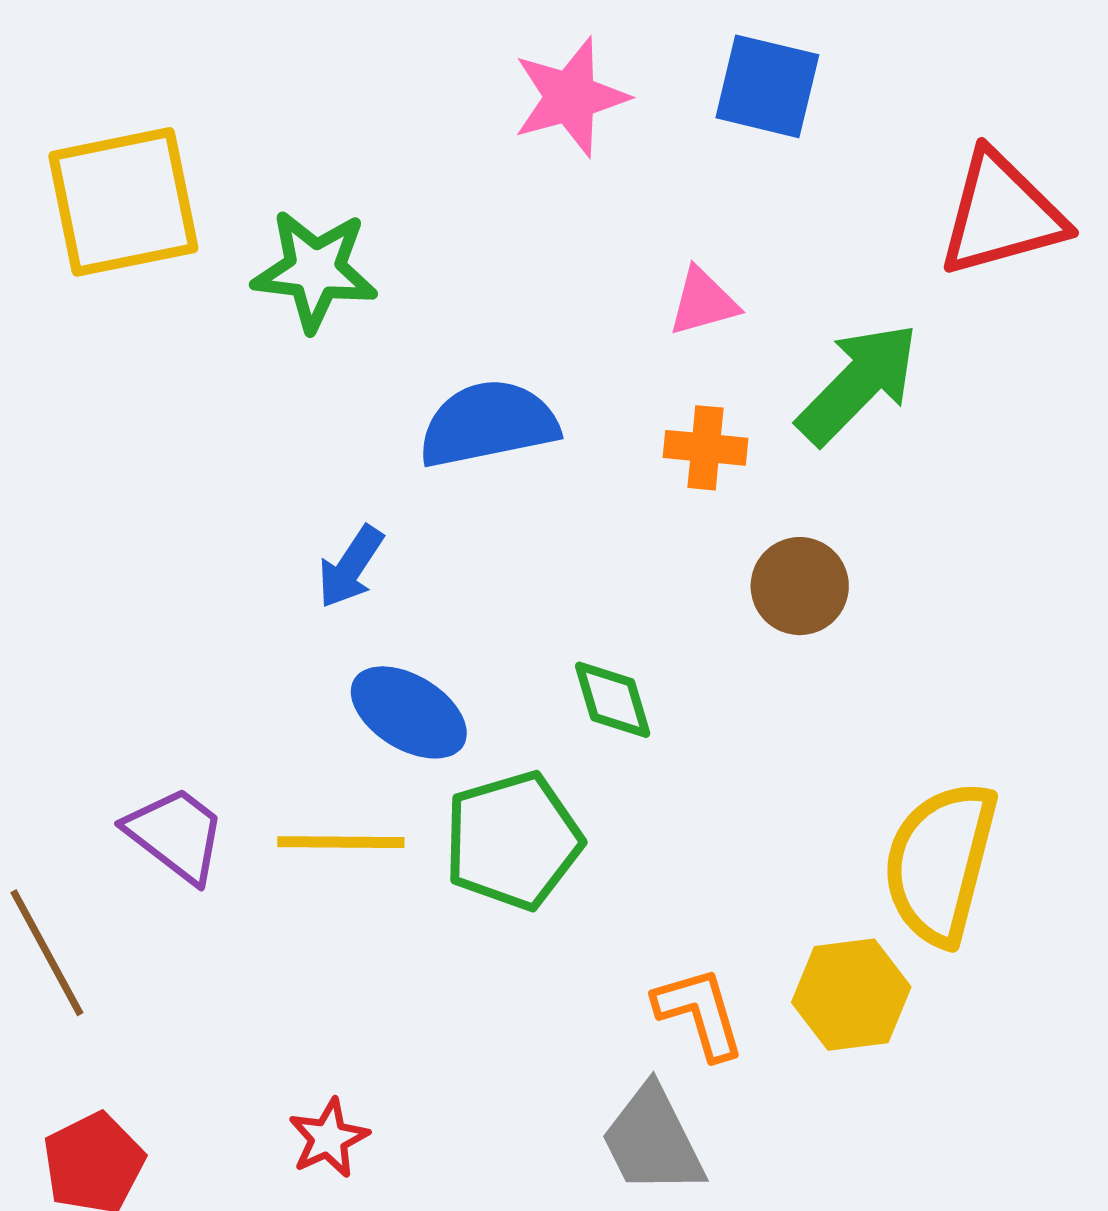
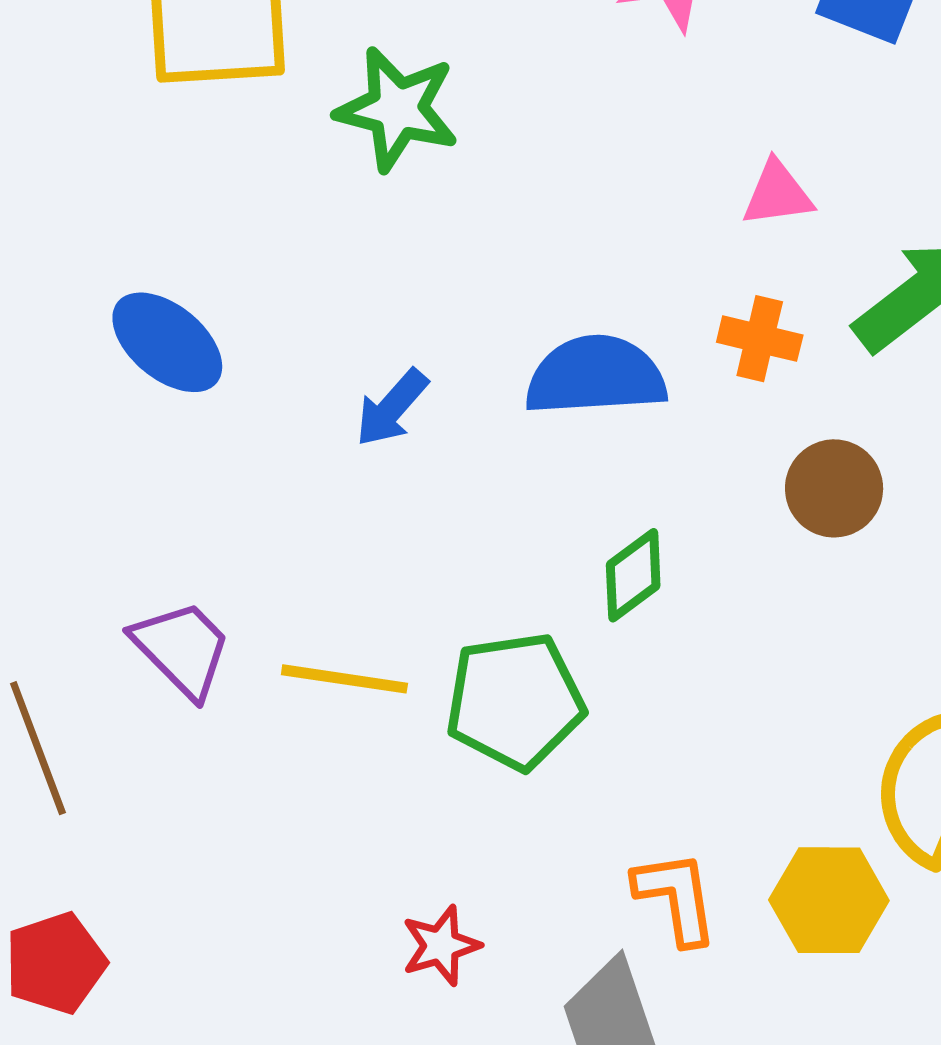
blue semicircle: (488, 424) -> (596, 376), moved
green diamond: (613, 700) -> (633, 575), turned 62
blue ellipse: (409, 712) -> (167, 342), moved
red star: (328, 1138) -> (441, 946), moved

